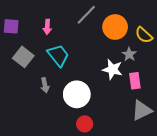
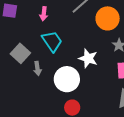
gray square: (23, 57) -> (20, 53), moved
white star: (112, 69) -> (88, 58), moved

